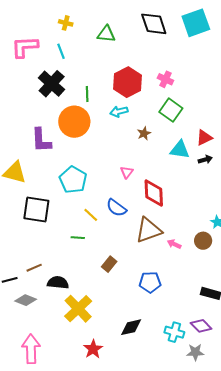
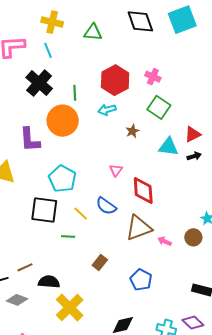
yellow cross: (66, 23) -> (52, 22), size x1.5
black square: (36, 210) -> (44, 210), moved
blue pentagon: (150, 282) -> (141, 280), turned 30

